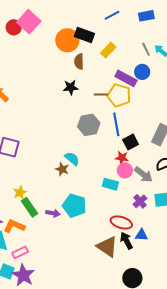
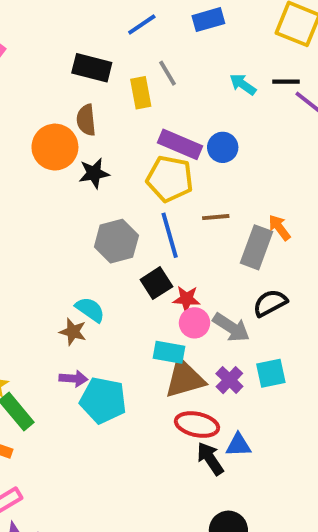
orange circle: (67, 40) -> (55, 147), moved
gray line: (146, 49) -> (168, 73), moved
yellow rectangle: (108, 50) -> (141, 93), turned -49
blue circle: (142, 72) -> (223, 147), moved
black star: (71, 87) -> (94, 173), moved
brown line: (101, 94) -> (216, 217), moved
black square: (131, 142) -> (156, 283), moved
purple arrow: (53, 213) -> (73, 379), moved
brown triangle: (107, 247) -> (185, 379), moved, turned -45

